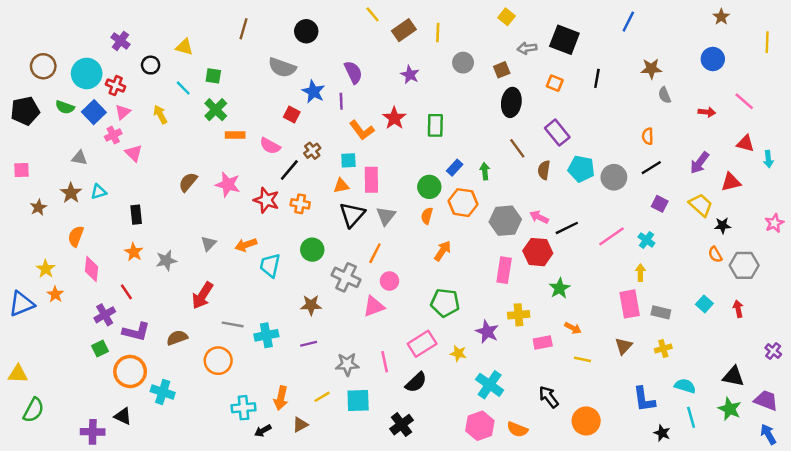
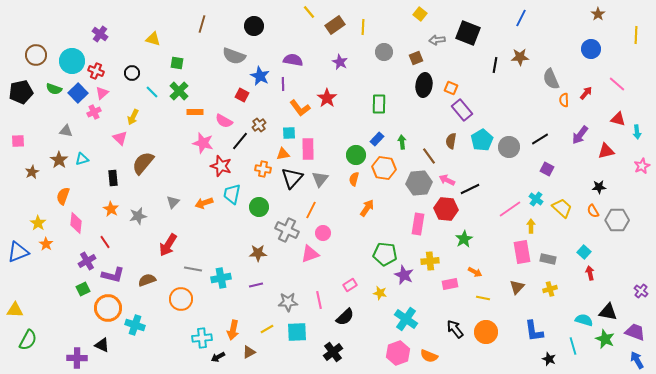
black circle: (151, 65) -> (132, 73), moved
brown star: (651, 69) -> (520, 57), moved
purple semicircle: (353, 72) -> (293, 60), turned -54
orange square: (555, 83) -> (451, 88), moved
cyan line: (183, 88) -> (152, 92), moved
gray semicircle: (665, 95) -> (551, 79), size x1.5
red arrow: (707, 112) -> (586, 93), turned -56
yellow arrow: (160, 115) -> (133, 117), moved, turned -126
green rectangle: (435, 125) -> (379, 104), moved
orange semicircle: (648, 136) -> (564, 100), moved
brown line: (517, 148) -> (429, 156), moved
pink triangle: (134, 153) -> (120, 138), moved
cyan pentagon: (581, 169) -> (482, 140), turned 30
brown semicircle: (188, 182) -> (143, 163), moved, size x1.4
pink star: (228, 184) -> (203, 143), moved
orange cross: (300, 204) -> (263, 169), moved
yellow trapezoid: (701, 205) -> (562, 208), moved
pink star: (774, 223) -> (642, 166), moved
pink line: (611, 236) -> (510, 209), moved
cyan trapezoid: (270, 265) -> (232, 194), moved
green pentagon: (445, 303) -> (385, 254), moved
red arrow: (738, 309) -> (590, 273), moved
pink rectangle: (422, 344) -> (350, 285), size x0.6
cyan semicircle: (685, 386) -> (584, 320), moved
orange circle: (586, 421) -> (486, 332), moved

